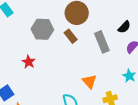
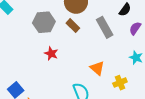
red star: (29, 62) -> (51, 54), moved

